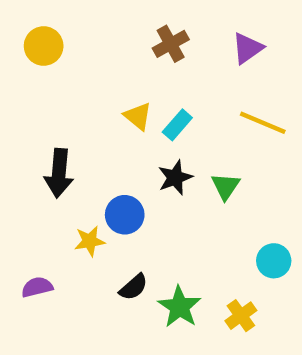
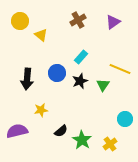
yellow triangle: (138, 116) -> (41, 35), moved
yellow line: (263, 123) -> (120, 69), moved
blue circle: (125, 215) -> (57, 73), moved
purple semicircle: (37, 287) -> (17, 131), size x1.5

